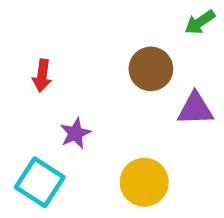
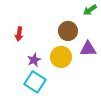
cyan square: (40, 182) -> (35, 82), moved
yellow circle: (144, 182) -> (61, 57), moved

